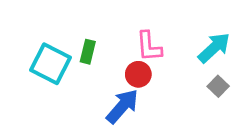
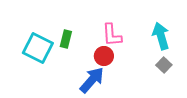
cyan arrow: (214, 48) -> (161, 36), turned -64

